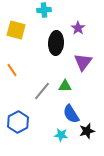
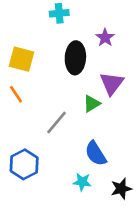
yellow square: (16, 30) -> (21, 59), moved
green triangle: (65, 86) -> (92, 104), moved, turned -32
black star: (87, 131) -> (121, 189), moved

